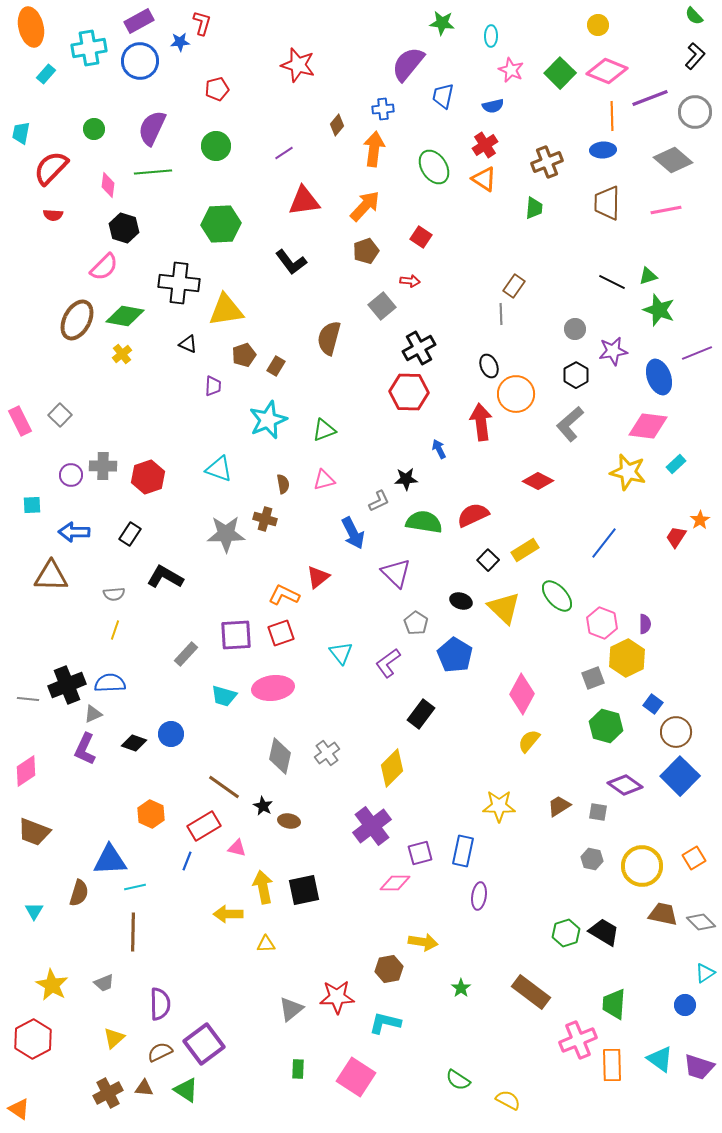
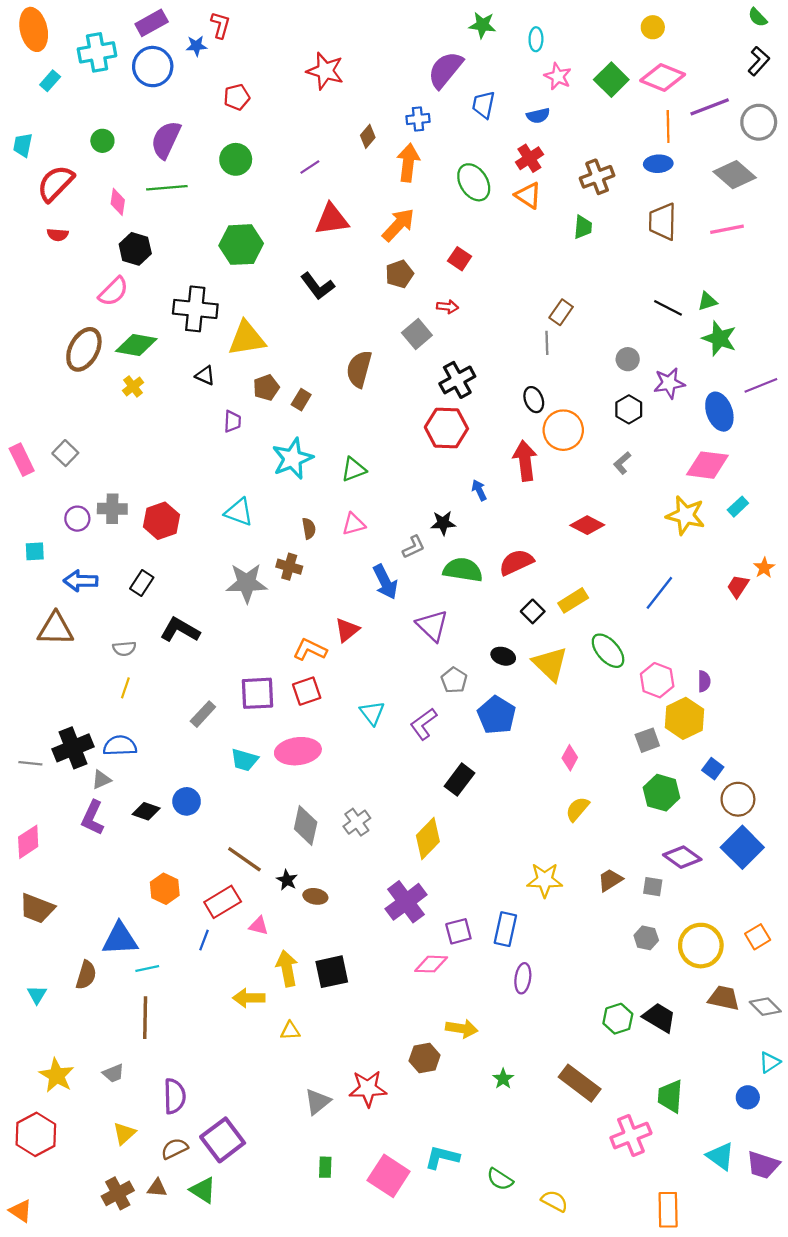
gray L-shape: (570, 424) -> (622, 463), size x0.6
pink diamond: (522, 694) -> (570, 758), size x0.6
cyan L-shape: (385, 1023) -> (442, 1157), moved
orange rectangle: (612, 1065) -> (668, 1210), moved

